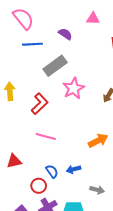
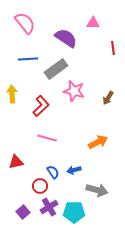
purple semicircle: (65, 34) -> (66, 38), size x1.6
blue line: (32, 44) -> (28, 59), moved
pink star: (73, 88) -> (74, 91), turned -30
gray arrow: (97, 190) -> (97, 190), size x1.5

